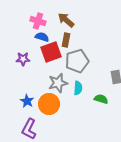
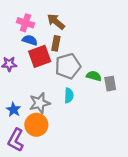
gray star: (58, 83) -> (40, 103), moved
green semicircle: (101, 99) -> (94, 76), moved
orange circle: (49, 104) -> (36, 125), moved

